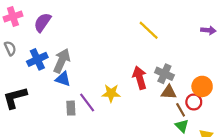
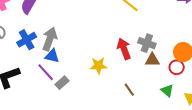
purple line: (87, 103) -> (46, 72), moved
gray rectangle: (71, 108) -> (62, 83), turned 56
brown line: (181, 110) -> (129, 90), moved

